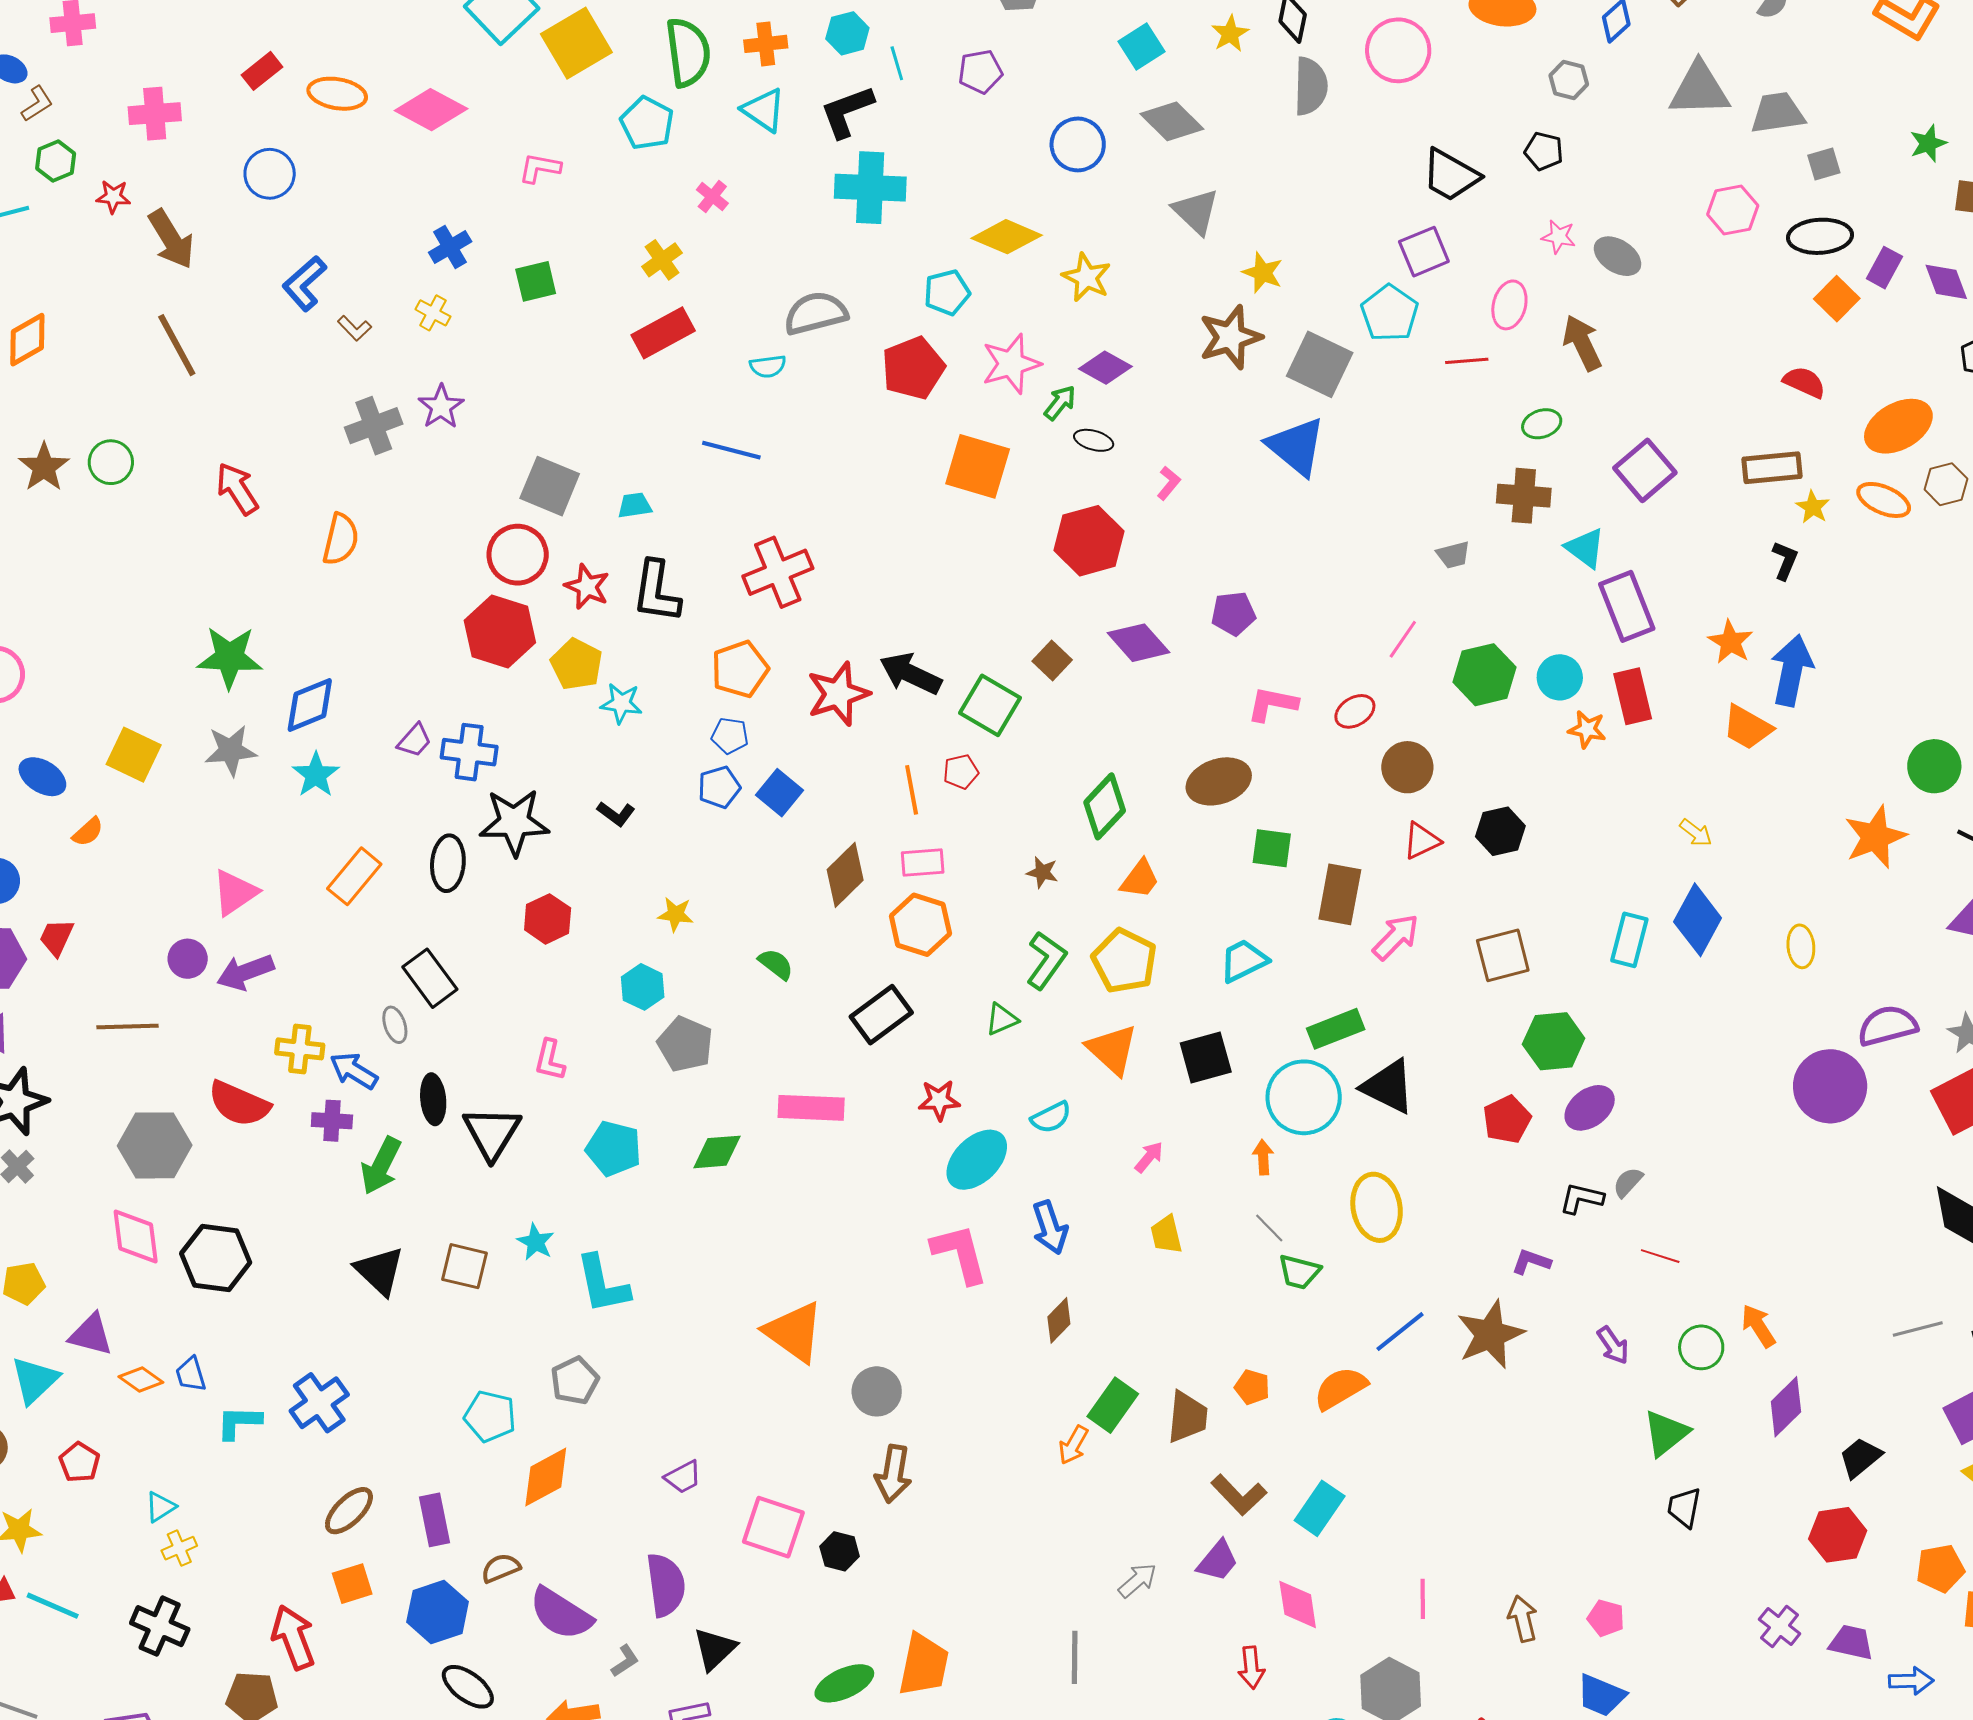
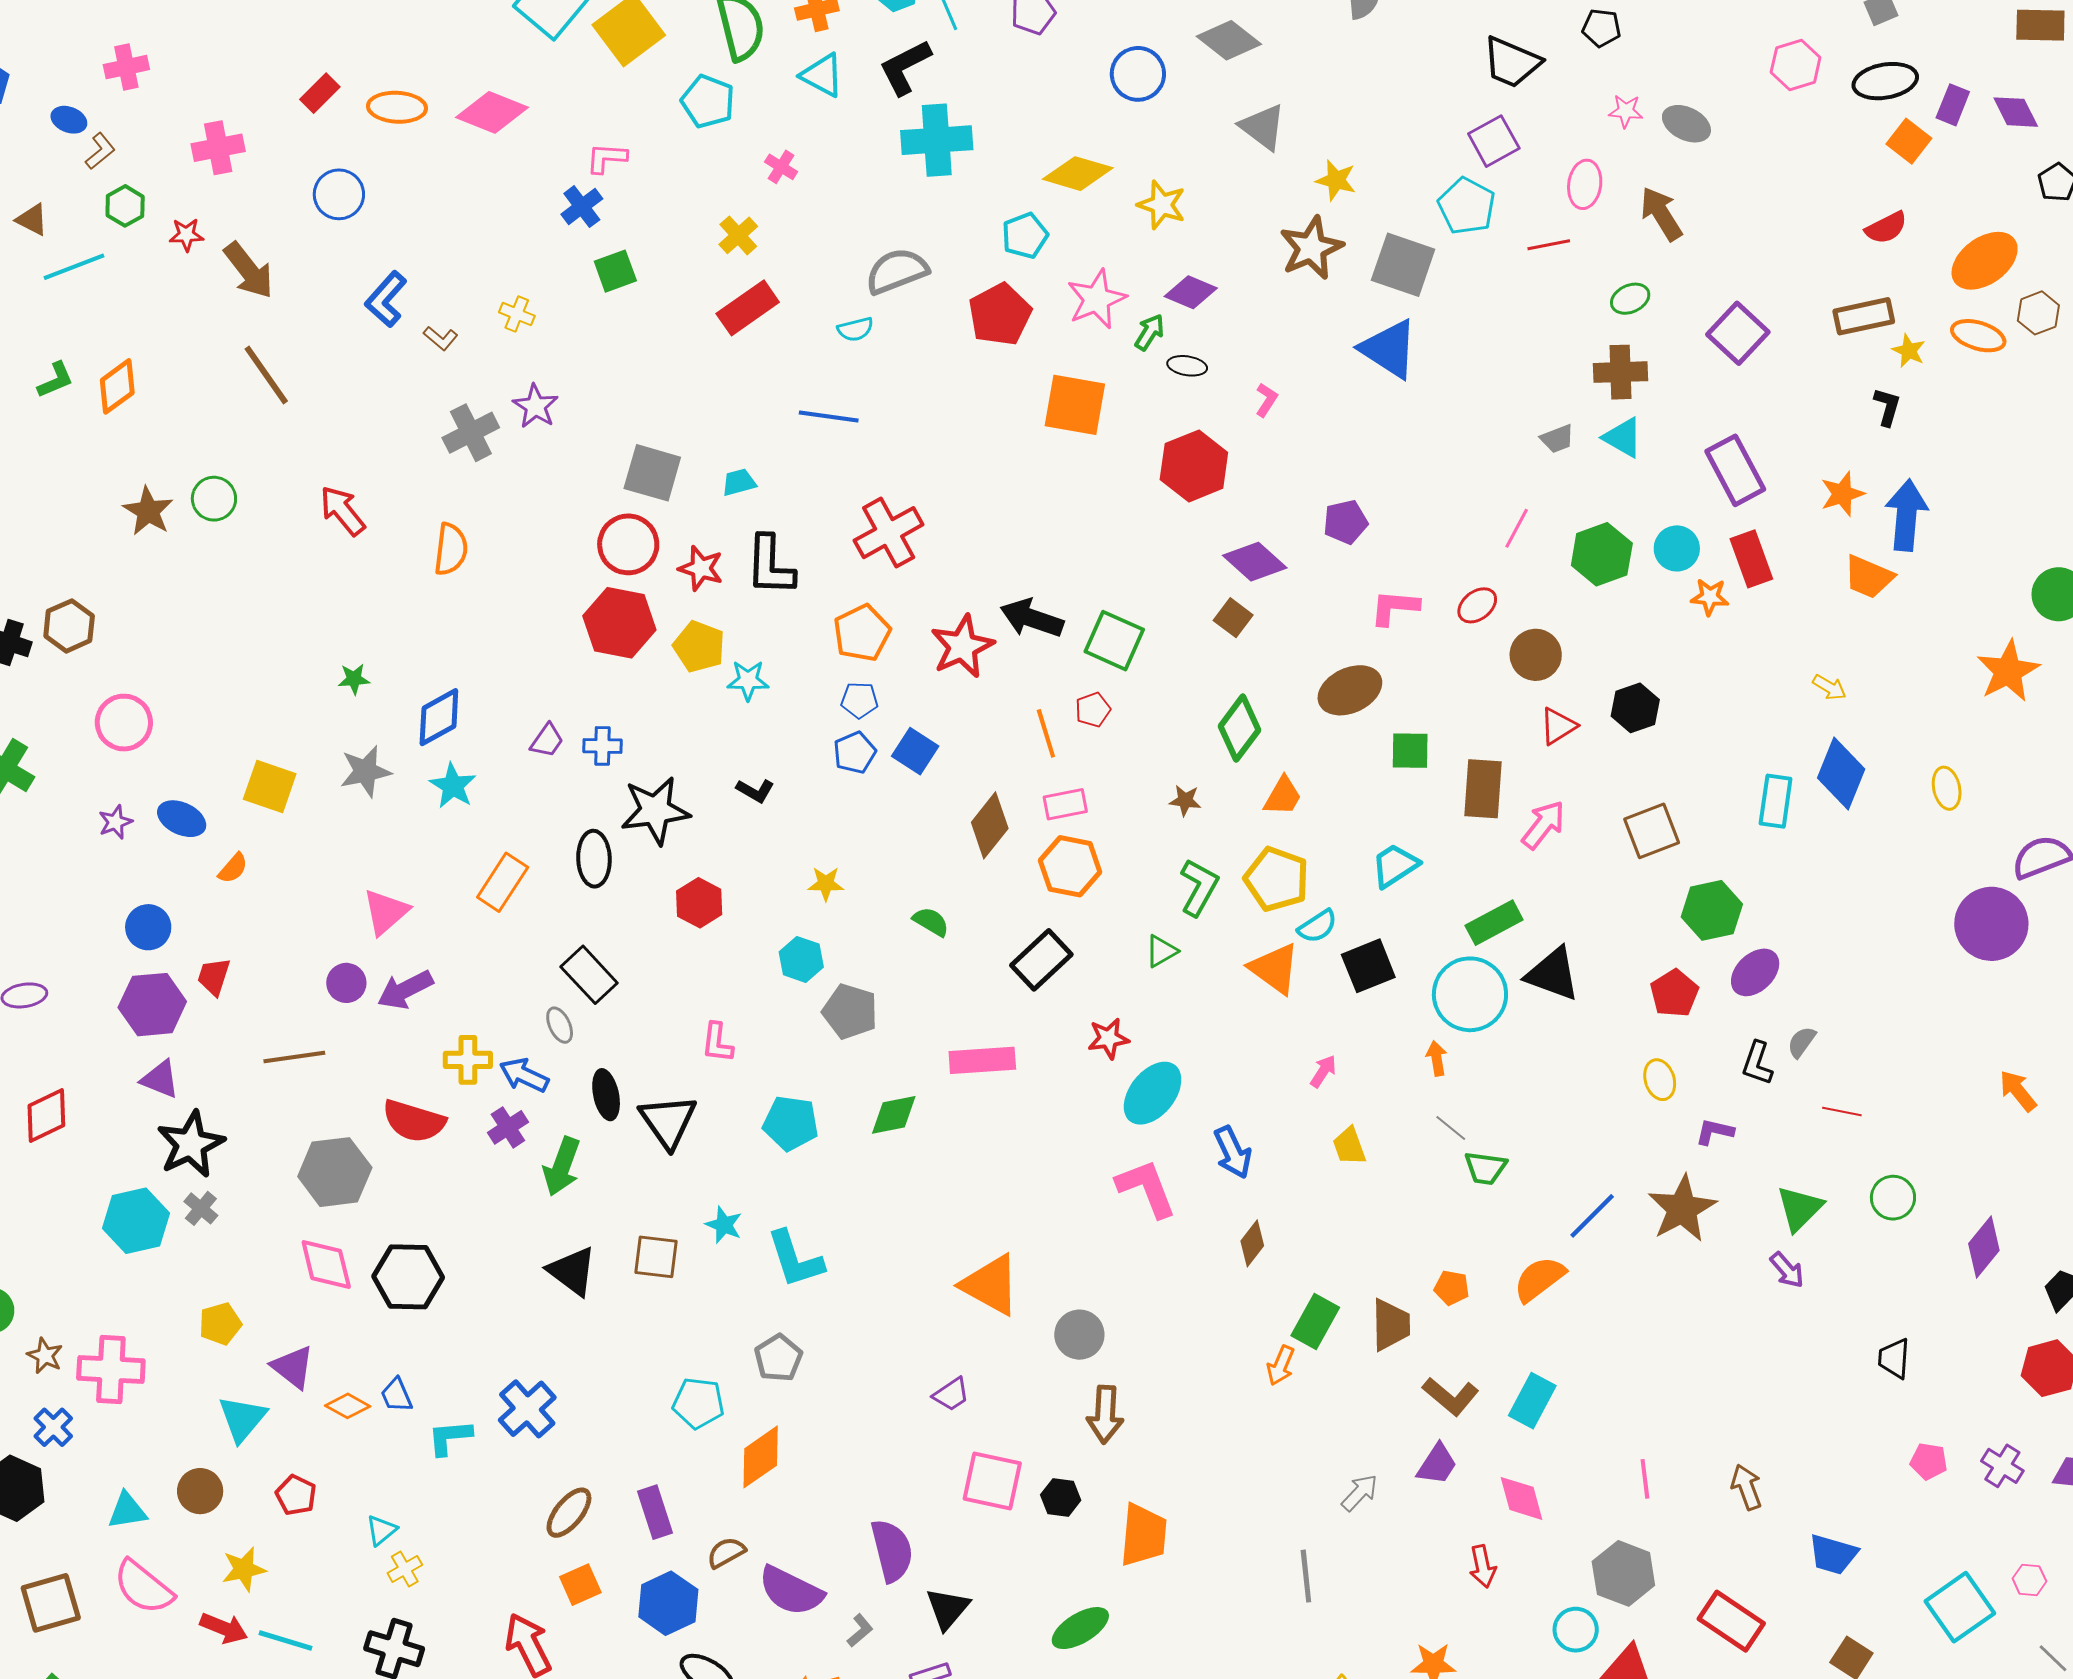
blue cross: (450, 247) -> (582, 207), moved
red semicircle: (1804, 382) -> (1886, 228), turned 135
cyan triangle: (1585, 548) -> (1623, 438), moved
orange star: (1731, 642) -> (1842, 494), turned 30
green star: (230, 657) -> (354, 679), size x0.5
brown square: (1052, 660) -> (1233, 618), moved
blue cross: (469, 752) -> (602, 746), size x0.7
cyan semicircle: (1051, 1117) -> (1317, 926), moved
purple cross: (332, 1121) -> (508, 1127), turned -30
black L-shape: (1582, 1198) -> (1757, 1063), turned -78
yellow ellipse: (1377, 1207) -> (1660, 1080), moved, size x0.6
orange arrow: (1758, 1326) -> (2018, 1091), moved
purple triangle: (91, 1335) -> (293, 1367), turned 30
purple arrow: (1613, 1345) -> (1787, 1270), moved
green triangle: (1666, 1433) -> (1800, 1208), moved
purple trapezoid: (683, 1477) -> (951, 1394), moved
pink pentagon: (1606, 1618) -> (1929, 1461), moved
orange trapezoid: (924, 1665) -> (1144, 1535), moved

